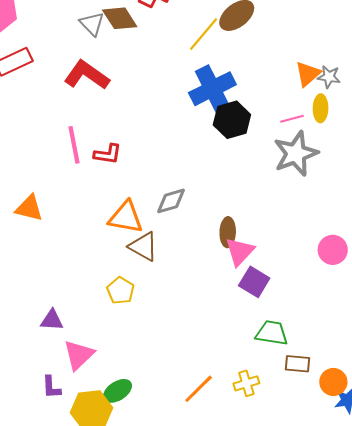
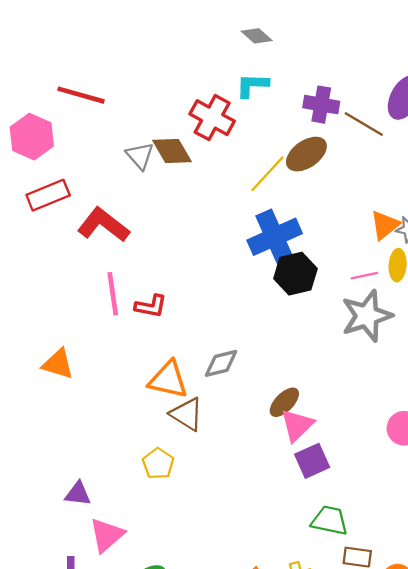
red L-shape: (87, 75) -> (103, 225), moved
brown ellipse: (228, 232) -> (284, 402), turned 40
purple square: (254, 282) -> (312, 461), turned 32

